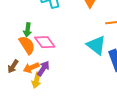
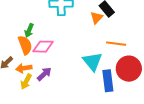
pink diamond: (45, 42) -> (43, 47), turned -65
purple arrow: (43, 68) -> (44, 74), moved

